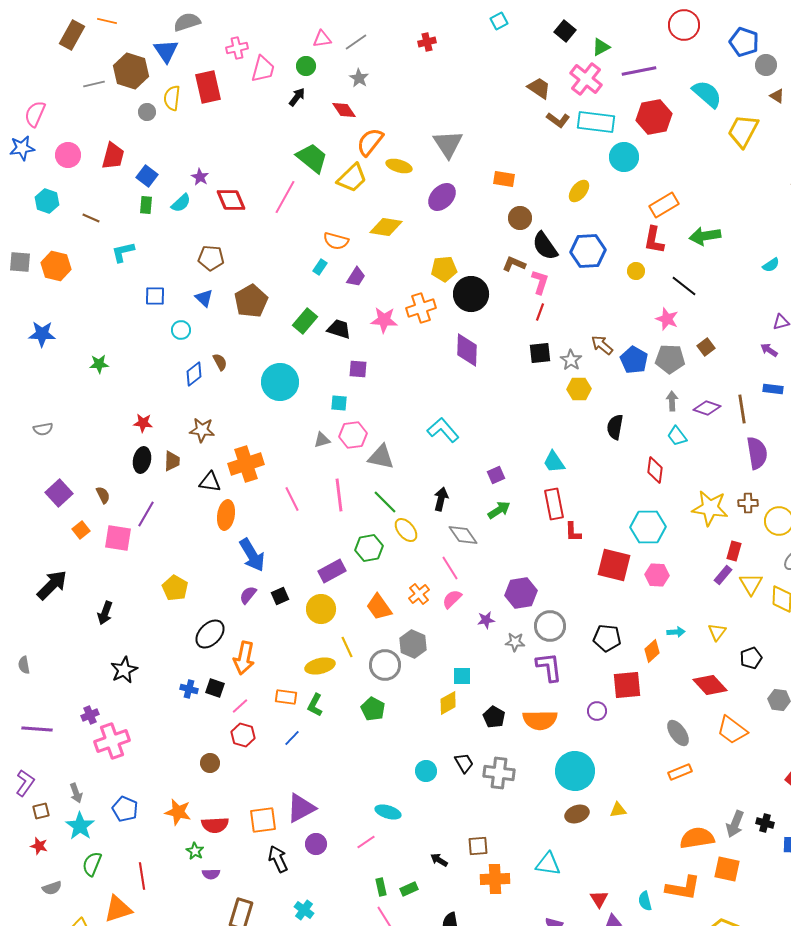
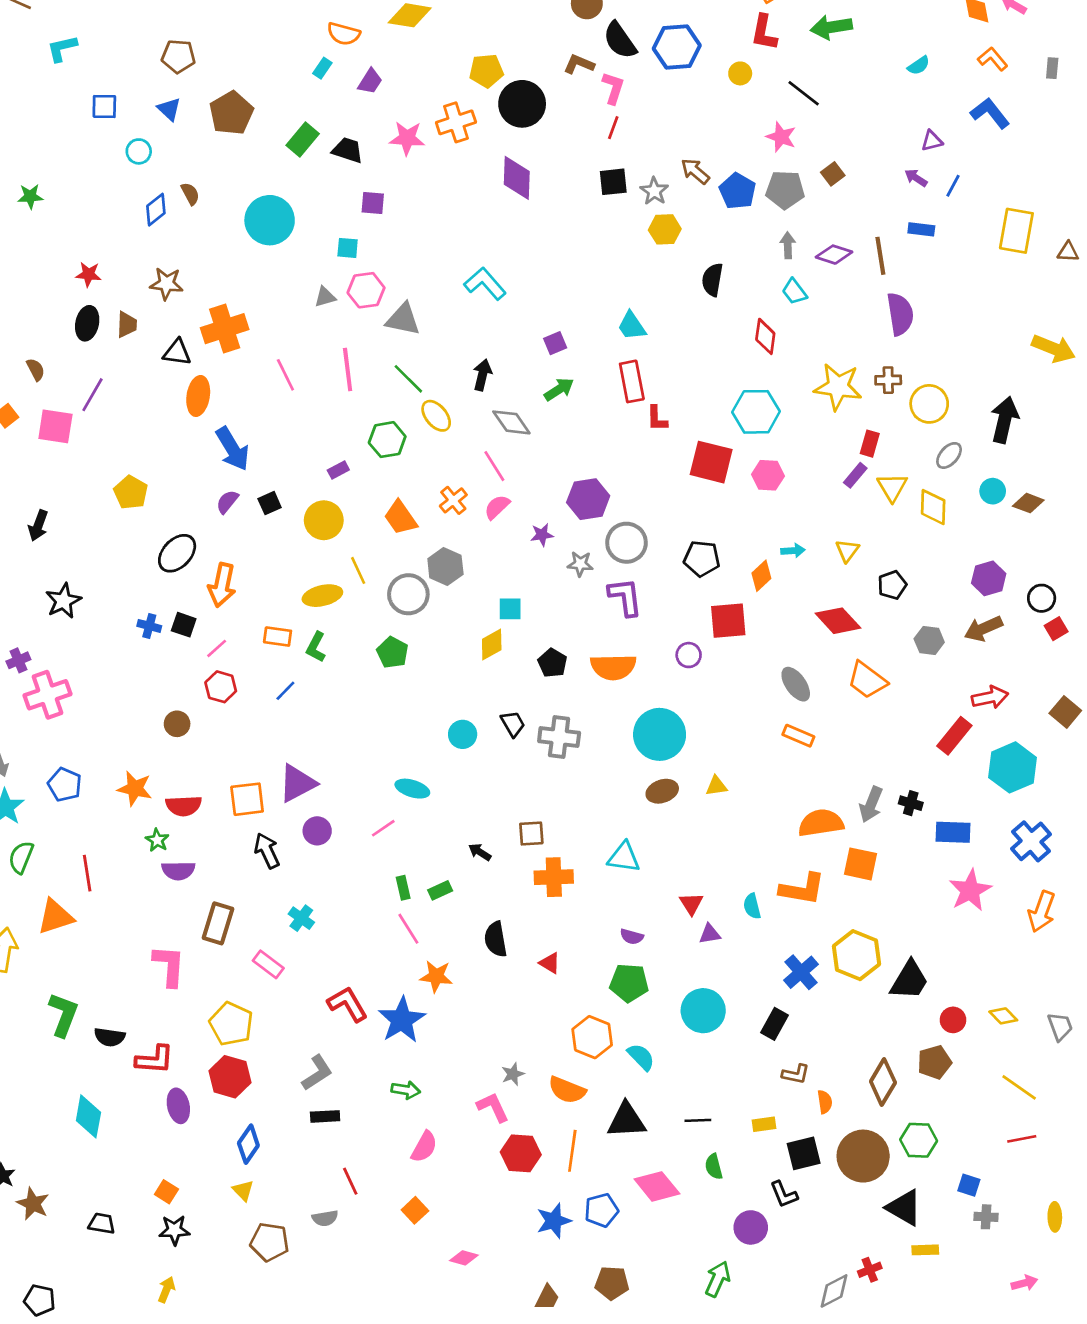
purple rectangle: (332, 571) -> (338, 470), size x0.6
orange rectangle: (680, 772) -> (798, 736), turned 45
purple semicircle: (211, 874) -> (178, 871), size x1.4

